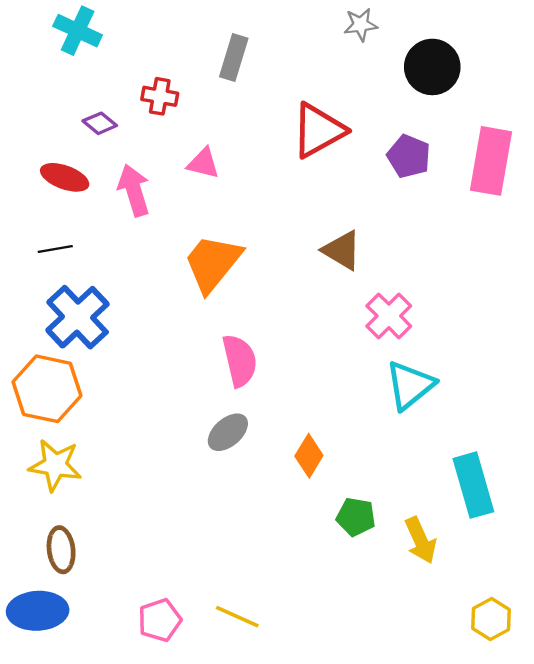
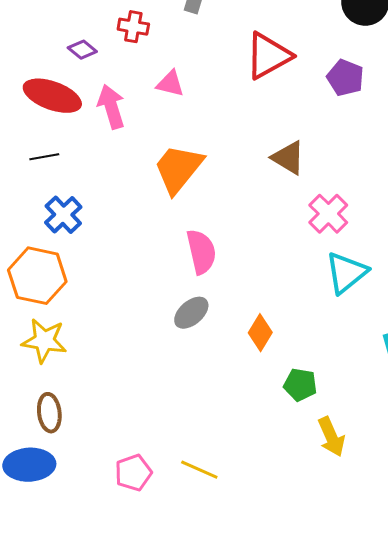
red ellipse: (65, 177) -> (52, 96), size x1.4
blue cross: (78, 317) -> (63, 215), size x0.7
yellow arrow: (421, 540) -> (331, 437), moved

